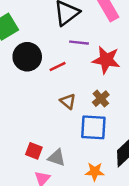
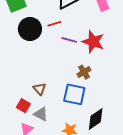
purple line: (79, 43) -> (69, 40), moved
red line: (58, 67) -> (54, 24), moved
brown triangle: (68, 101) -> (40, 89), moved

